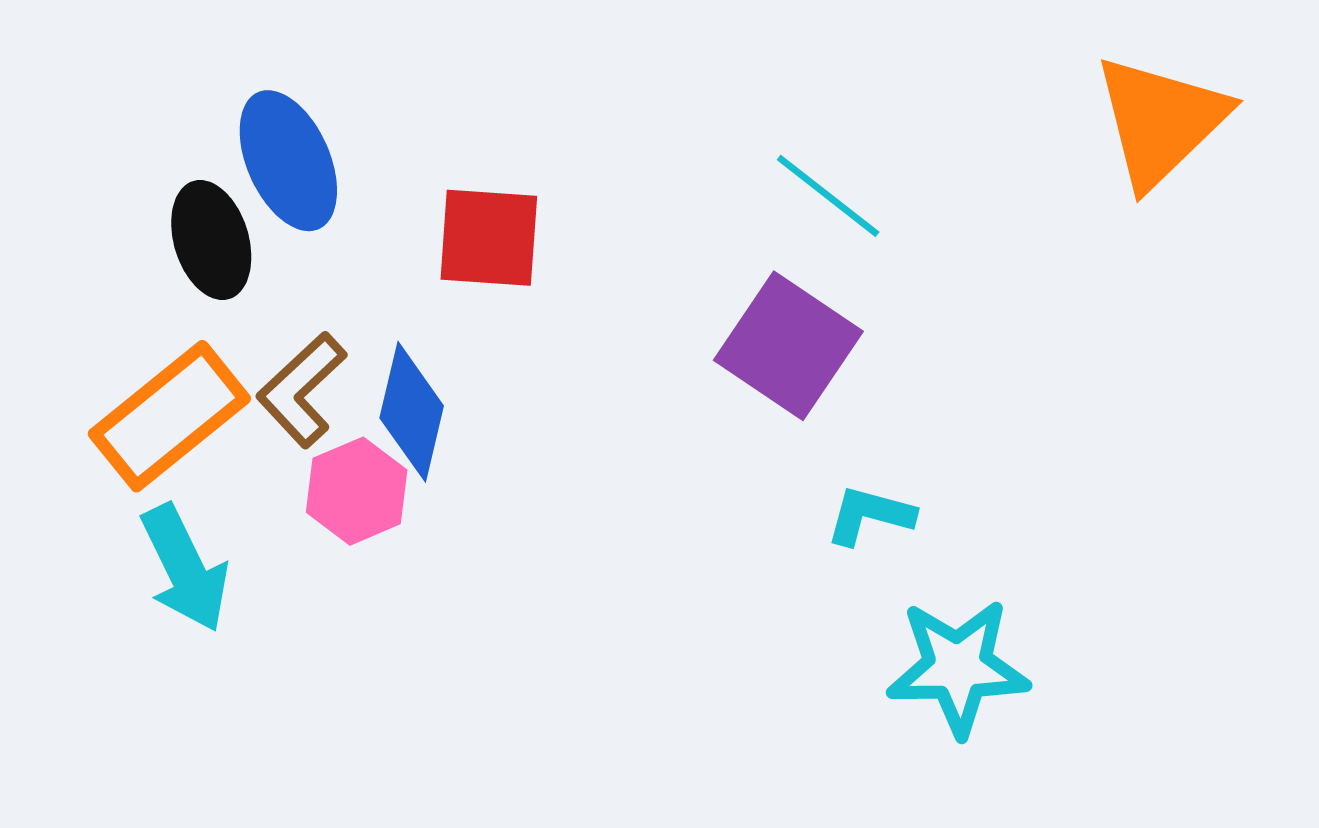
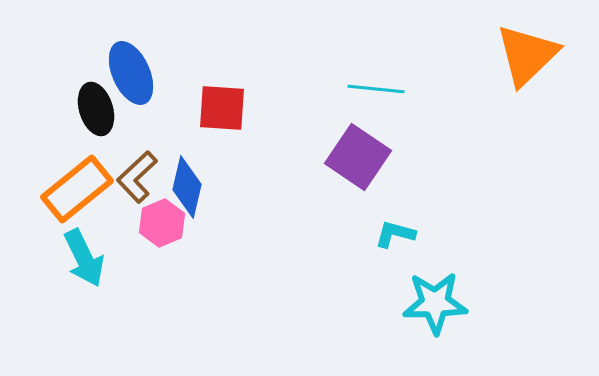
cyan line: (828, 196) -> (376, 89), turned -32

